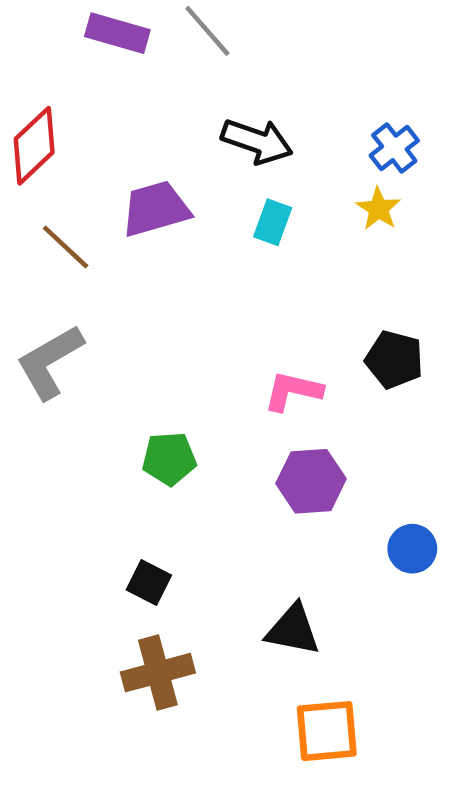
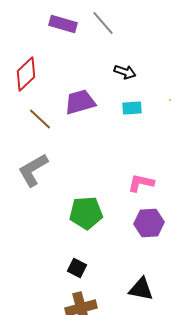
black arrow: (257, 141) -> (125, 72), size x0.7
cyan rectangle: (273, 222) -> (132, 108), turned 66
green pentagon: (169, 459) -> (86, 213), size x1.4

